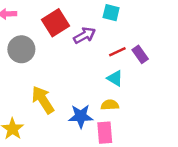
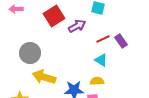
gray circle: (21, 49) -> (30, 53), moved
yellow arrow: (43, 100) -> (44, 77), turned -40

